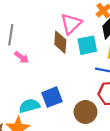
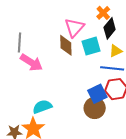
pink arrow: (22, 57) -> (31, 62), size x1.6
blue square: (52, 97) -> (97, 94), moved

